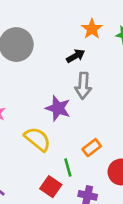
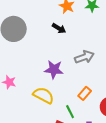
black arrow: (76, 56) -> (59, 28), turned 72
gray arrow: (83, 86) -> (84, 57), moved, turned -102

